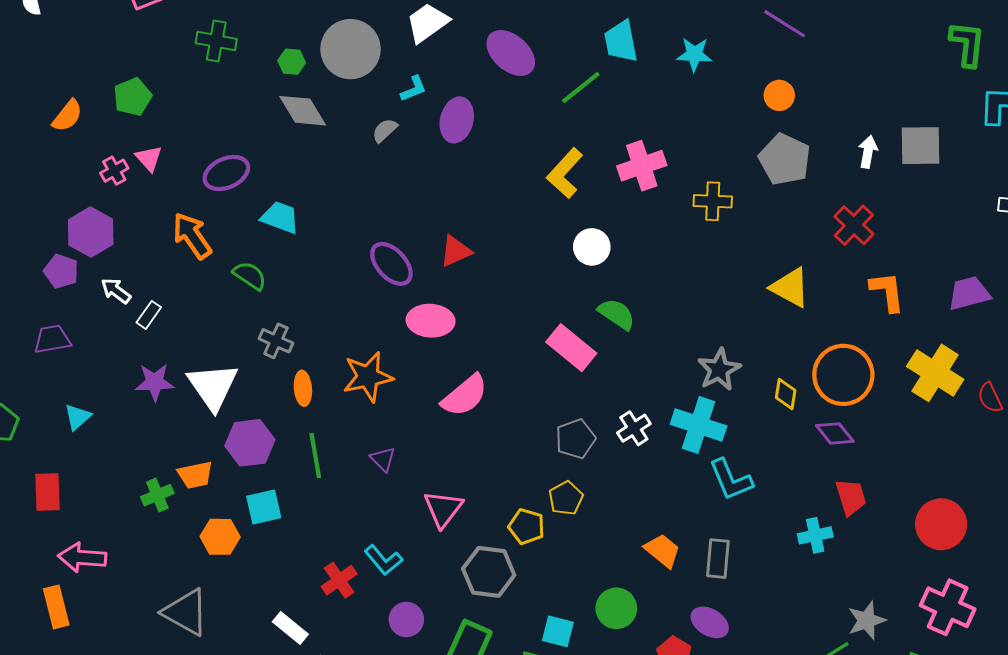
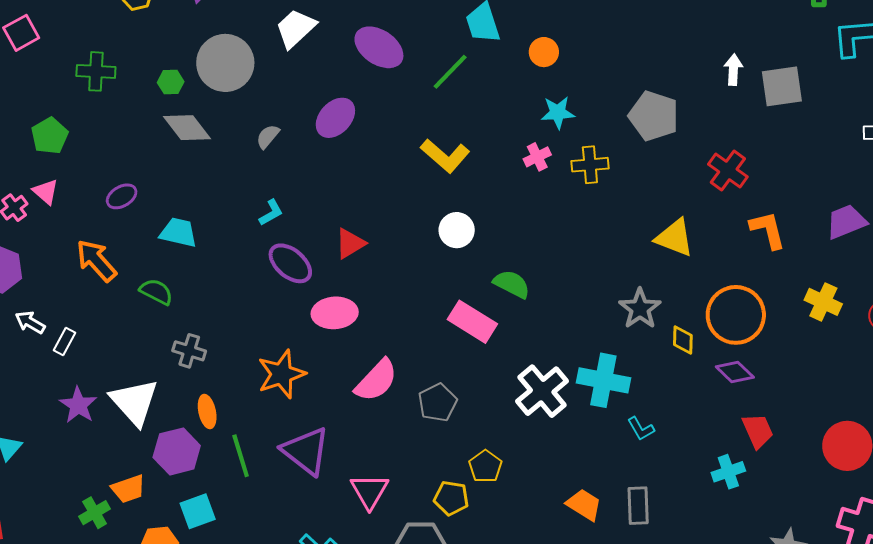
cyan star: (694, 54) -> (558, 113), moved
cyan L-shape: (413, 89) -> (271, 213), moved
orange circle: (779, 95) -> (544, 52), moved
green pentagon: (133, 97) -> (50, 136), moved
purple ellipse: (457, 120) -> (335, 118), turned 36
white arrow: (868, 152) -> (733, 70), moved
pink cross: (642, 166) -> (537, 157), moved, size x0.6
purple ellipse: (226, 173) -> (122, 196), size x0.7
yellow L-shape: (565, 173) -> (445, 156), turned -84
white circle: (592, 247) -> (457, 230), moved
gray star: (719, 369) -> (640, 309), moved
yellow cross: (935, 373) -> (823, 302), size x0.7
purple star: (155, 382) -> (78, 405), turned -30
orange ellipse: (303, 388) -> (207, 412), moved
white cross: (634, 428) -> (542, 391), size x1.6
gray pentagon: (575, 439) -> (438, 403), moved
purple triangle: (383, 459) -> (306, 451), size x2.0
cyan L-shape: (731, 480) -> (641, 429), size x0.6

